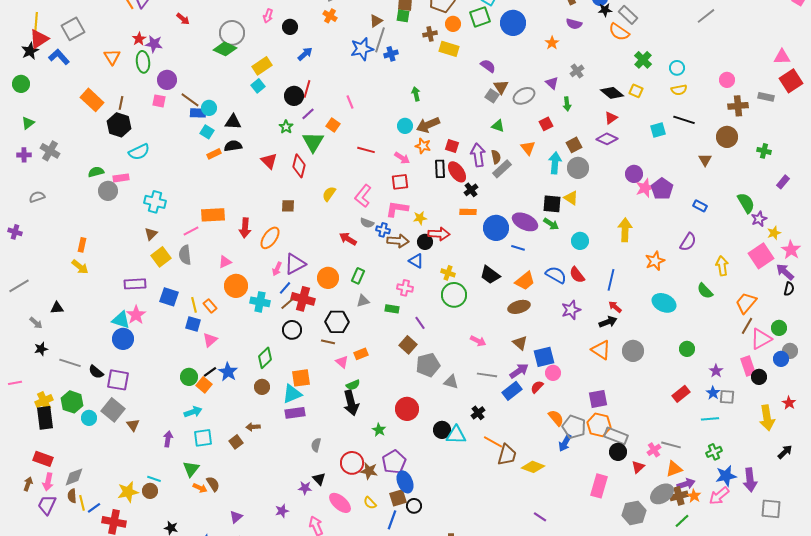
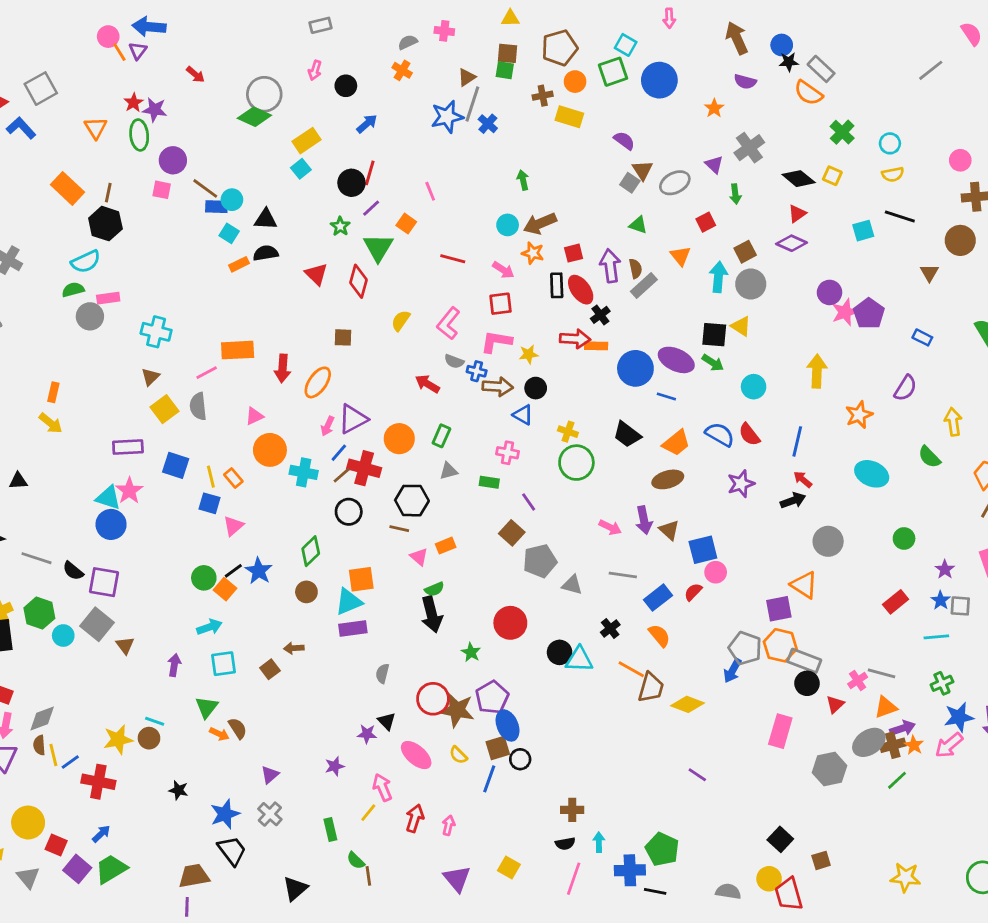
blue cross: (391, 54) -> (488, 124), turned -32
gray cross: (577, 71) -> (749, 148), size x1.5
red square: (452, 146) -> (574, 253), turned -32
cyan semicircle: (139, 152) -> (86, 262), moved
red arrow: (439, 234) -> (575, 339), moved
orange triangle: (601, 350) -> (804, 585), moved
purple arrow: (519, 371) -> (644, 520), moved, turned 114
orange semicircle: (556, 418) -> (659, 636), moved
brown star: (369, 471) -> (457, 710), size x1.4

